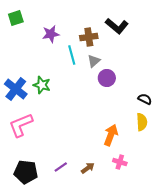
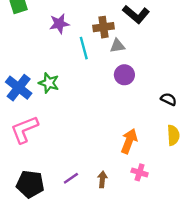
gray triangle: (94, 61) -> (117, 46), moved, turned 32
yellow semicircle: (142, 122) -> (173, 135), moved
brown arrow: (88, 168) -> (102, 179), turned -48

